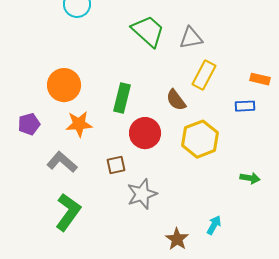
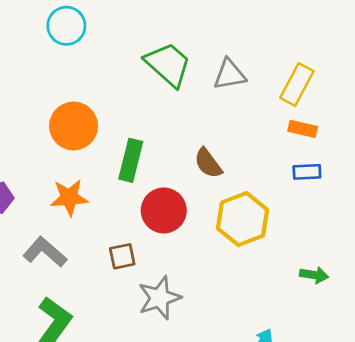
yellow rectangle: (204, 75) -> (297, 84), moved
orange rectangle: (260, 79) -> (303, 129), moved
orange circle: (64, 85) -> (74, 126), moved

